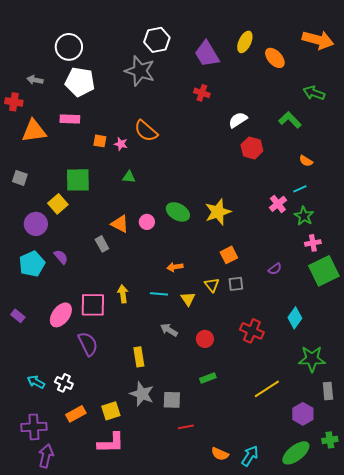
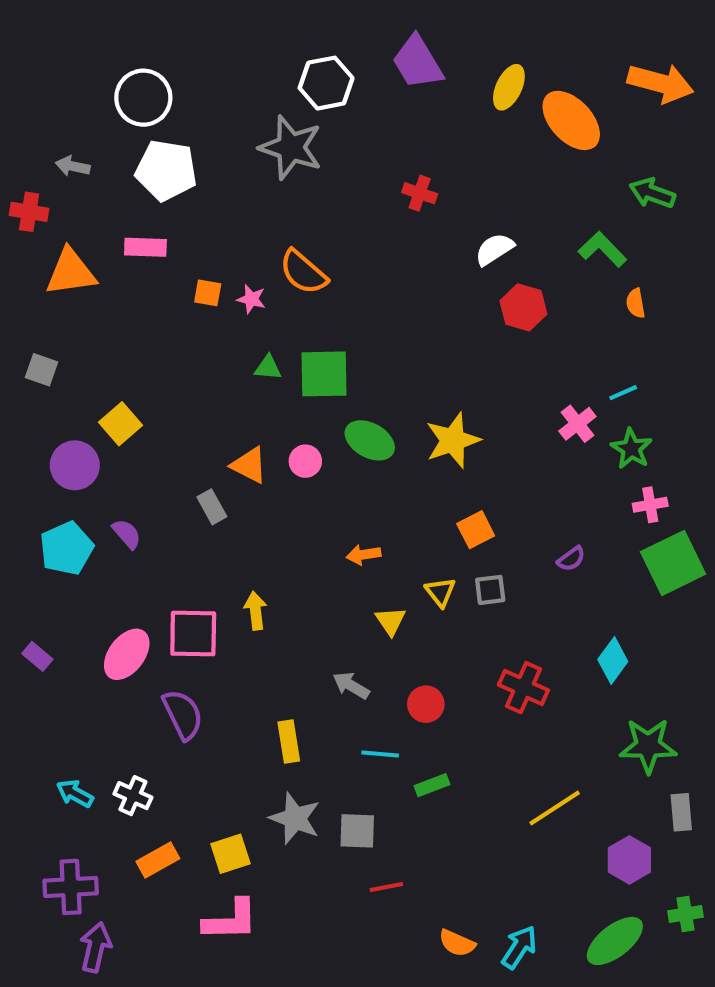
purple trapezoid: (207, 54) -> (418, 62), moved
orange ellipse: (275, 58) -> (571, 120), size x1.4
orange semicircle: (306, 161) -> (636, 303), moved, turned 48
green square: (78, 180) -> (324, 374), moved
cyan line: (159, 294) -> (380, 754), moved

